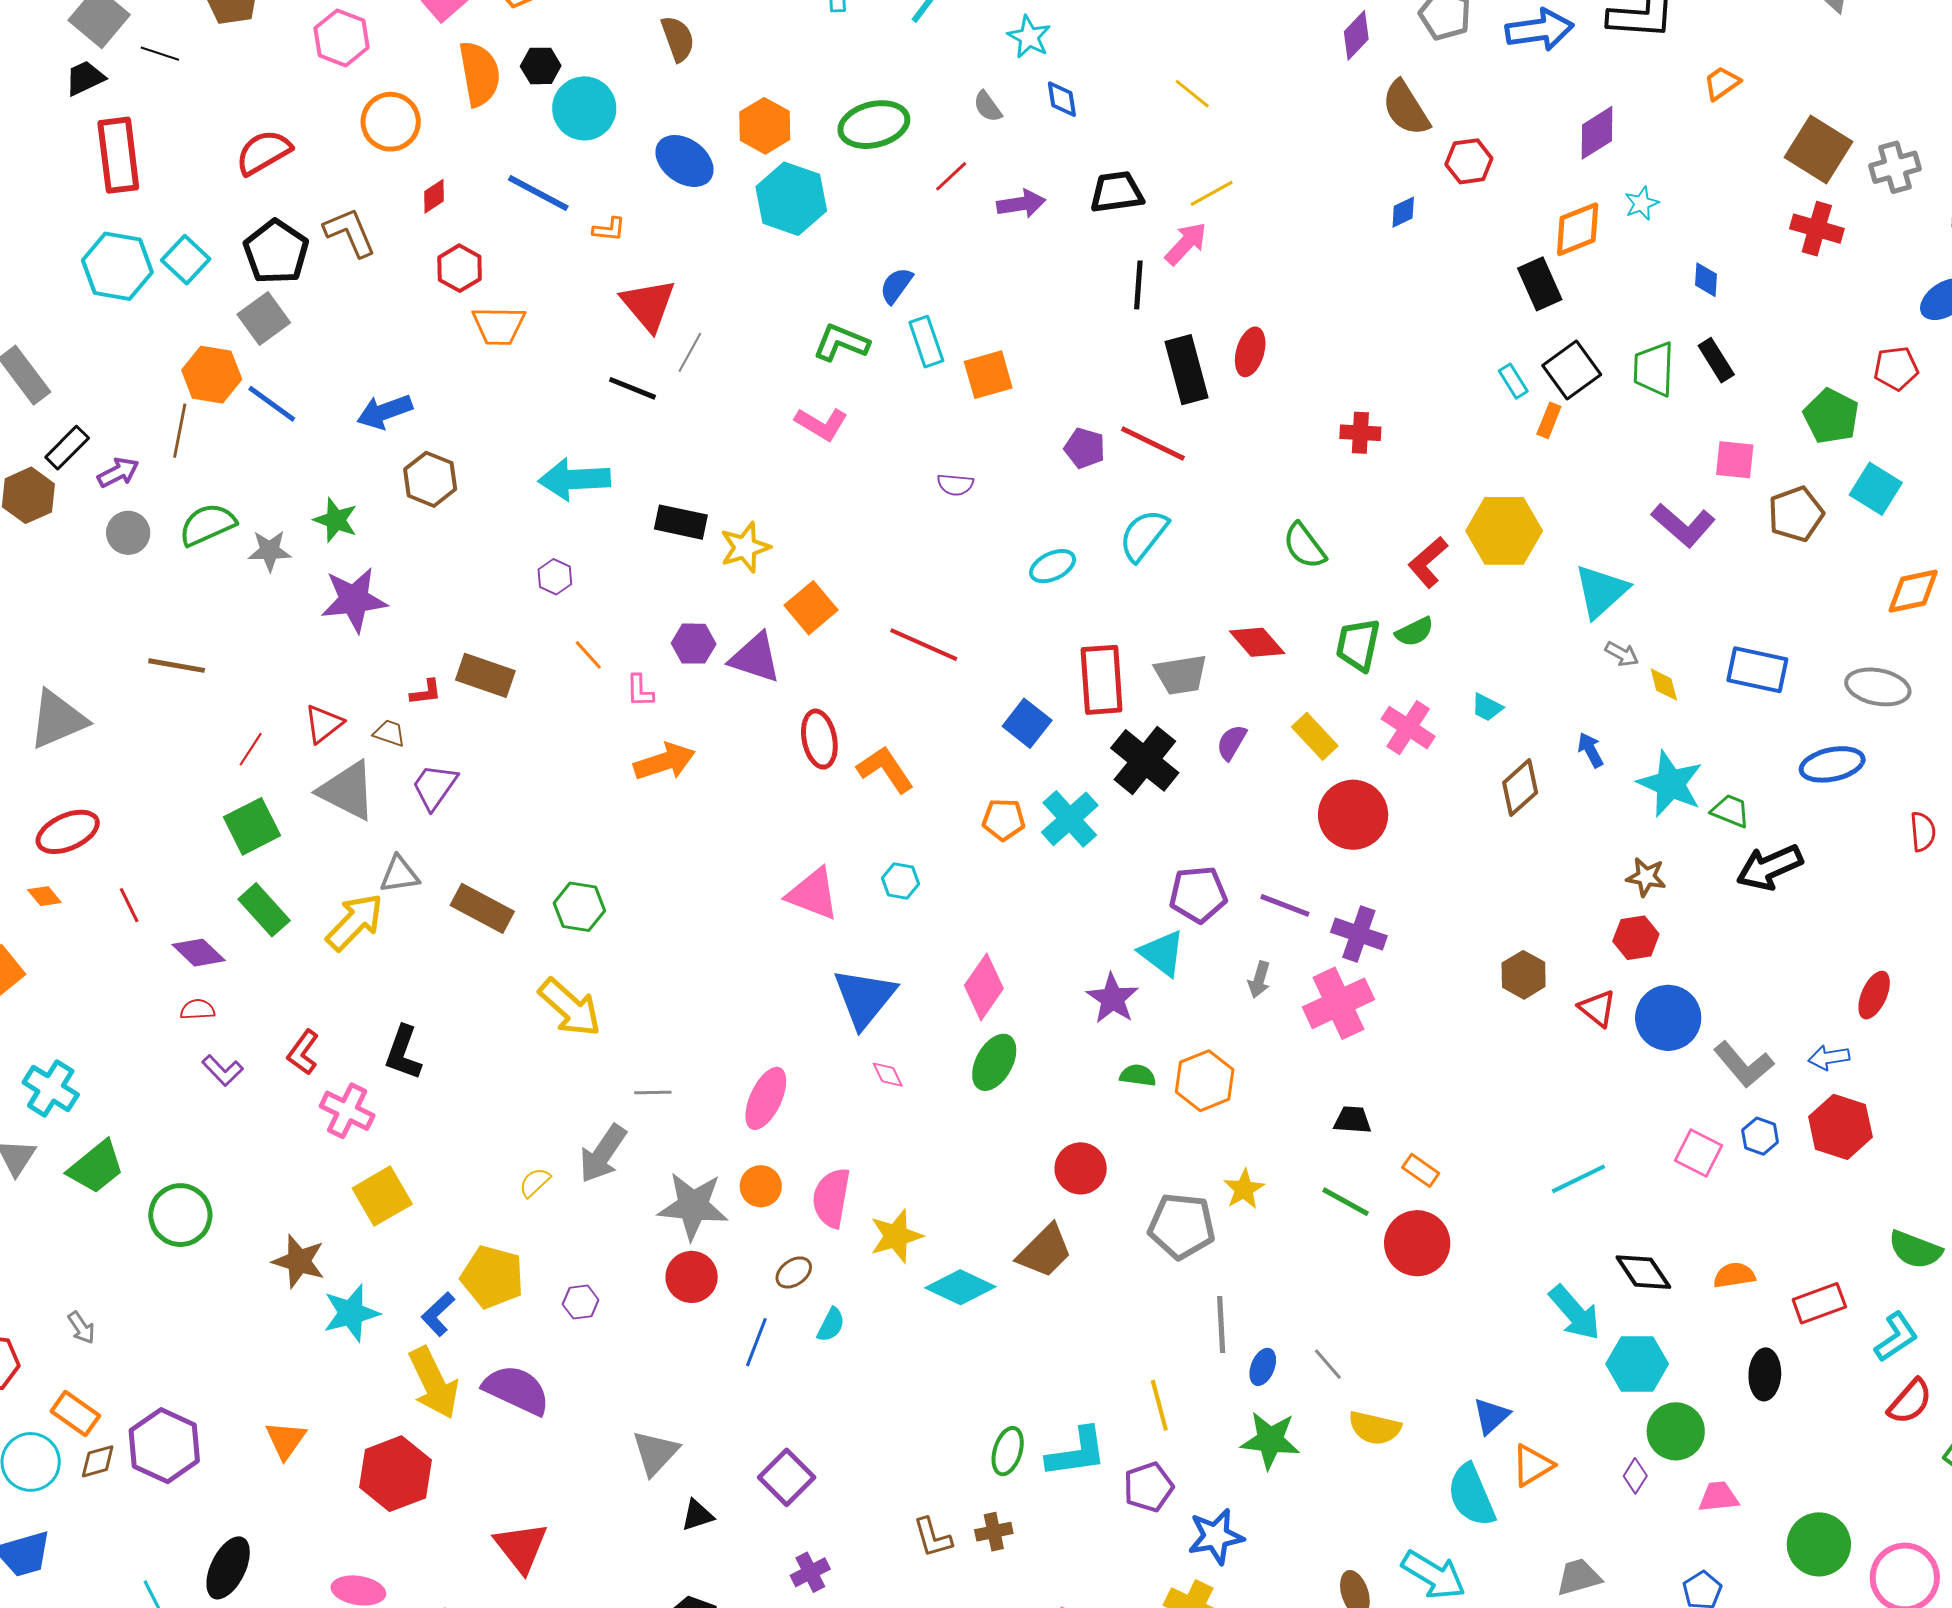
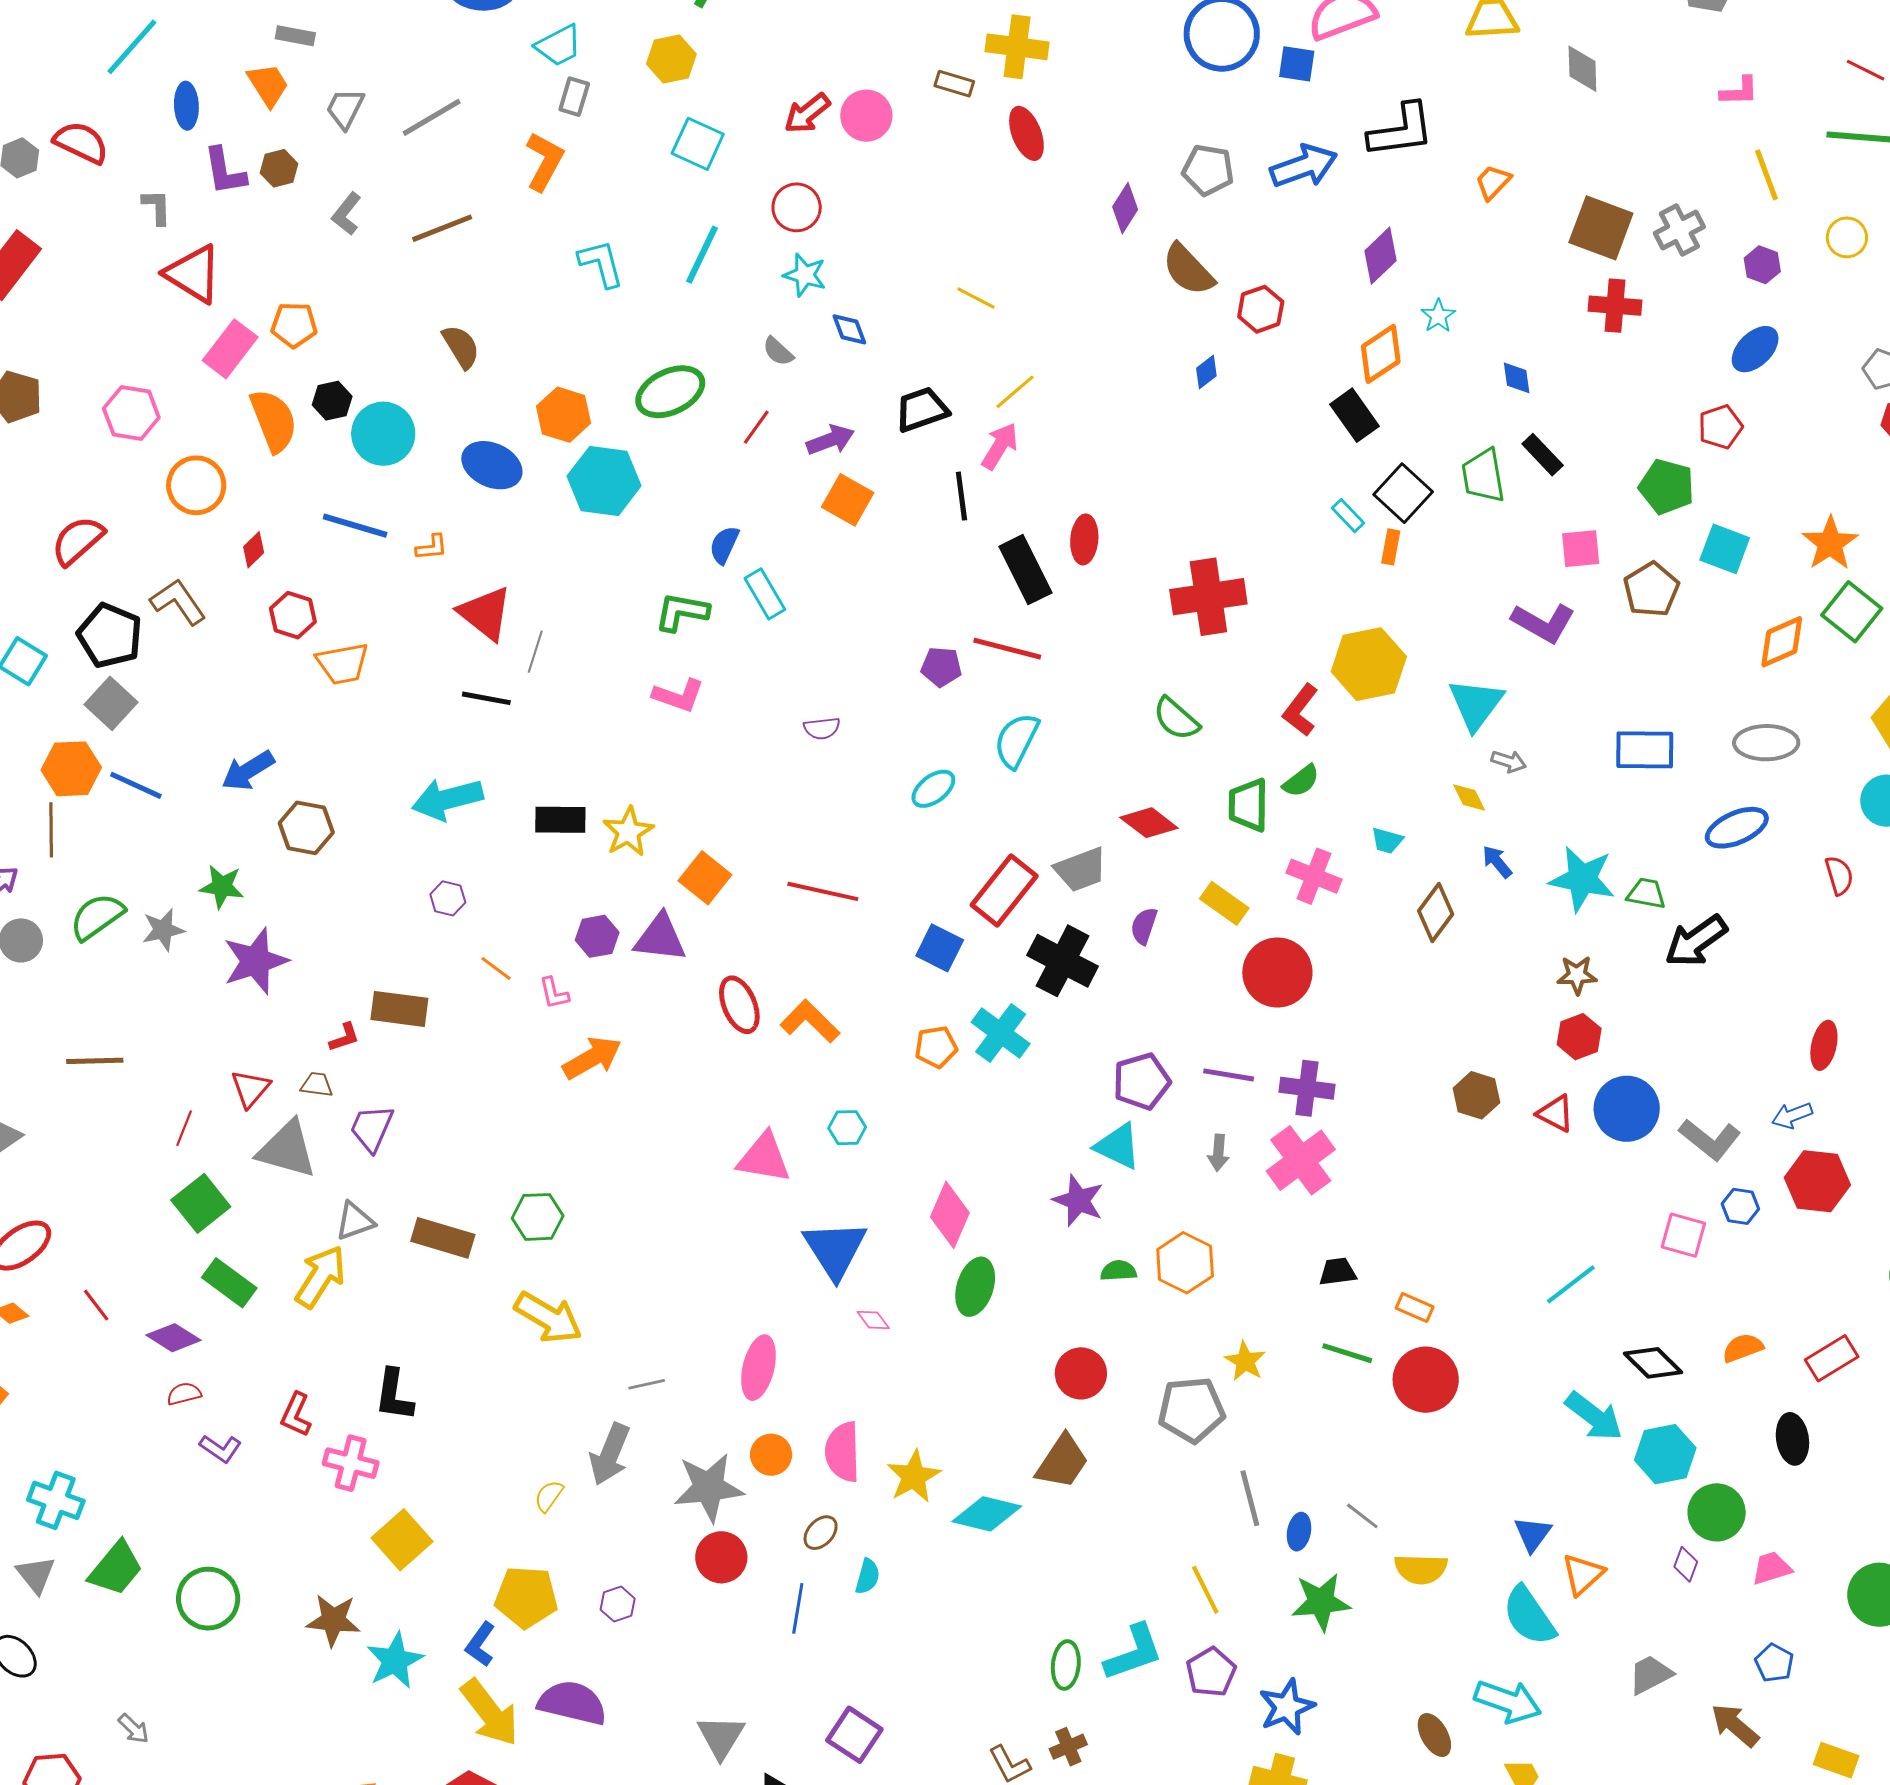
orange square: (988, 375) -> (848, 500), moved, turned -33
red cross: (1360, 433) -> (1208, 597), size x1.8
red rectangle: (1102, 680) -> (1004, 890), turned 54
yellow diamond: (1664, 684) -> (1469, 797), moved

